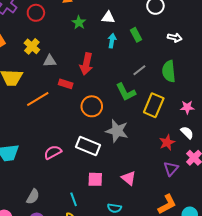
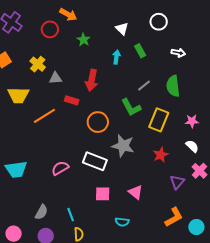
red circle: (36, 13) -> (50, 29), moved
white triangle: (108, 18) -> (122, 29), moved, turned 40
red star: (167, 142) -> (161, 155), moved
cyan line: (74, 199) -> (71, 215), moved

